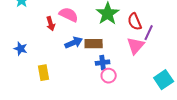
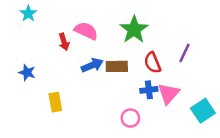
red semicircle: (135, 22) -> (153, 63), moved
pink triangle: (136, 46) -> (168, 93), moved
blue cross: (103, 63) -> (149, 90), moved
pink circle: (109, 76) -> (130, 118), moved

